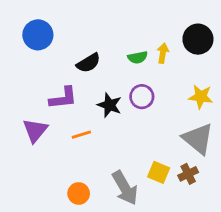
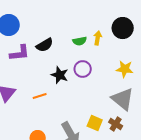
purple L-shape: (63, 98) -> (20, 53), moved
brown cross: (188, 174) -> (116, 124), turned -32

